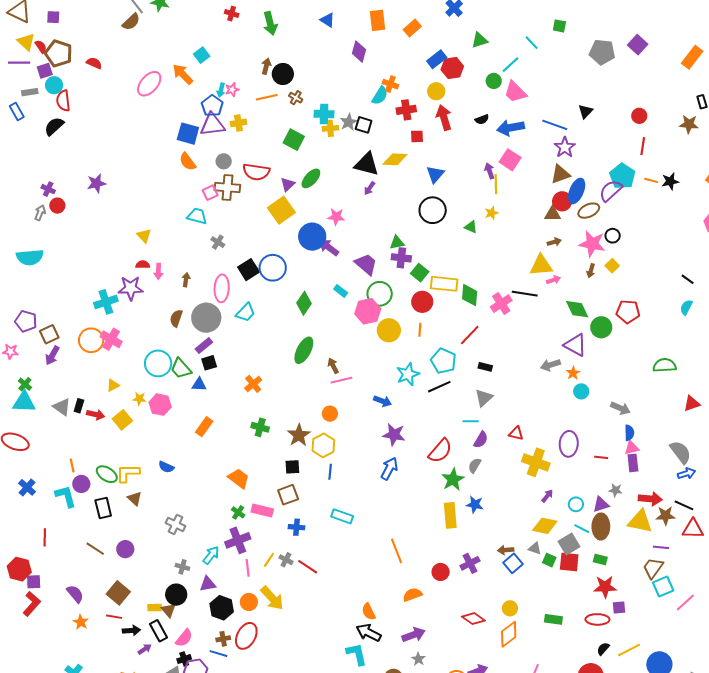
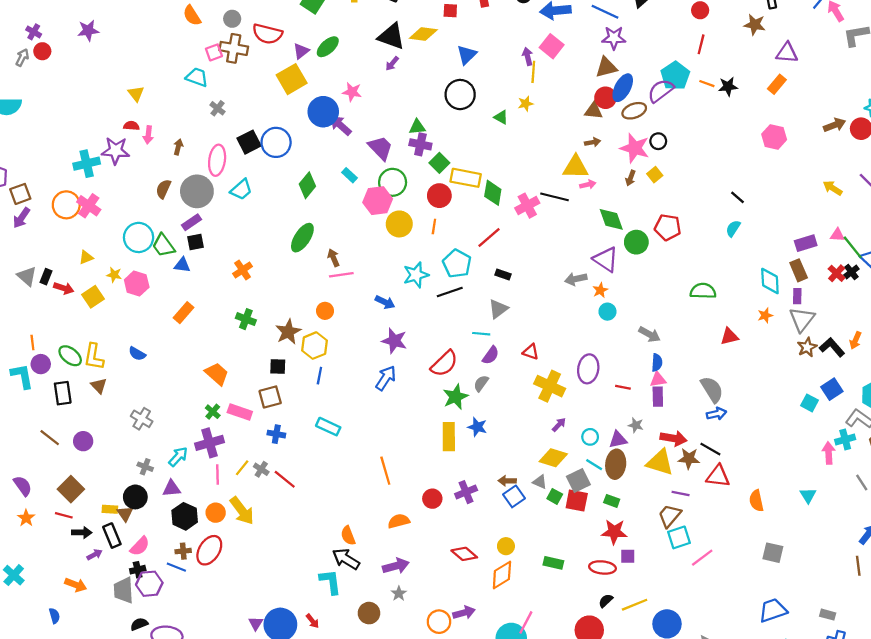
purple star: (565, 147) -> (614, 38), turned 30
yellow L-shape: (128, 473) -> (94, 357), turned -85

